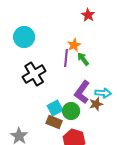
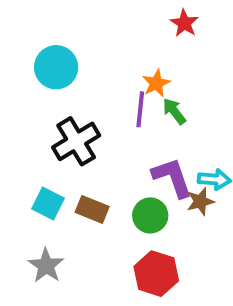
purple L-shape: (82, 92) -> (172, 177), turned 125
cyan square: (55, 108) -> (48, 203), moved, turned -35
brown rectangle: (54, 122) -> (92, 209), moved

